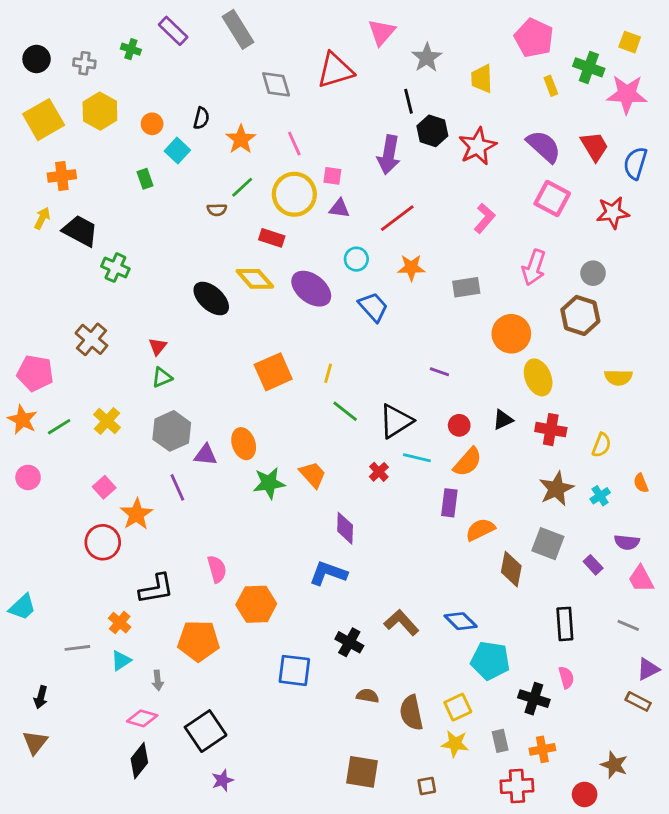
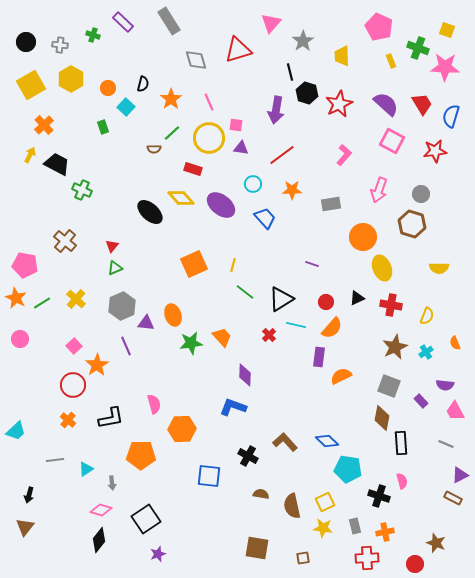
orange cross: (62, 176) -> (44, 125), turned -36
brown diamond: (511, 569) -> (382, 418), moved
orange cross: (120, 623) -> (68, 420), moved

